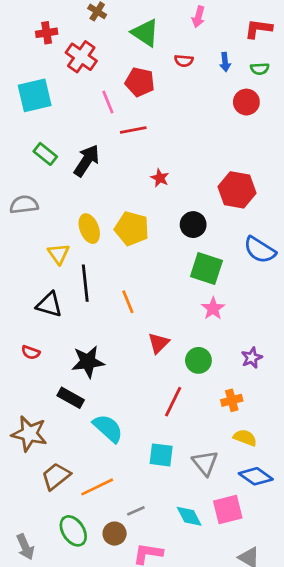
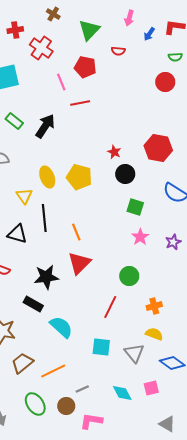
green triangle: (145, 33) -> (89, 30), turned 40
blue arrow: (225, 62) -> (149, 34), moved, turned 40
red star: (160, 178) -> (114, 152), moved
green square: (206, 269) -> (135, 207), size x0.7
red triangle: (158, 343) -> (79, 263), moved, size x1.4
purple star: (252, 358) -> (173, 242), moved
yellow semicircle: (245, 438) -> (154, 334), moved
pink square: (228, 510) -> (151, 388), size x0.7

